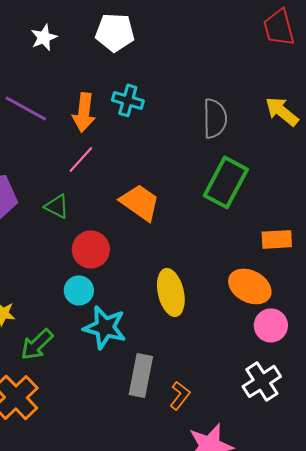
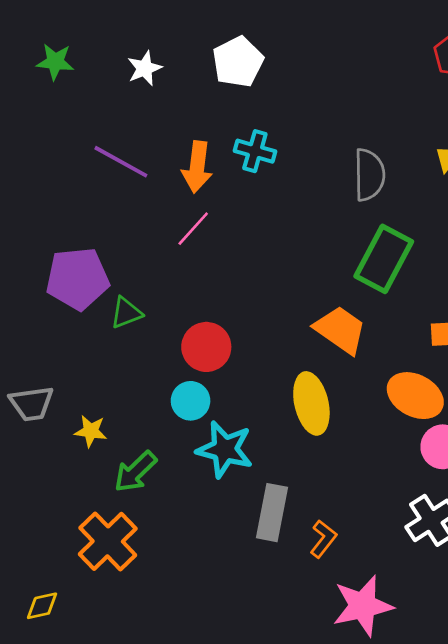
white pentagon: (115, 32) -> (238, 62), turned -30
orange trapezoid: (140, 202) -> (340, 330), moved
green triangle: (57, 206) -> (126, 313), moved, turned -48

